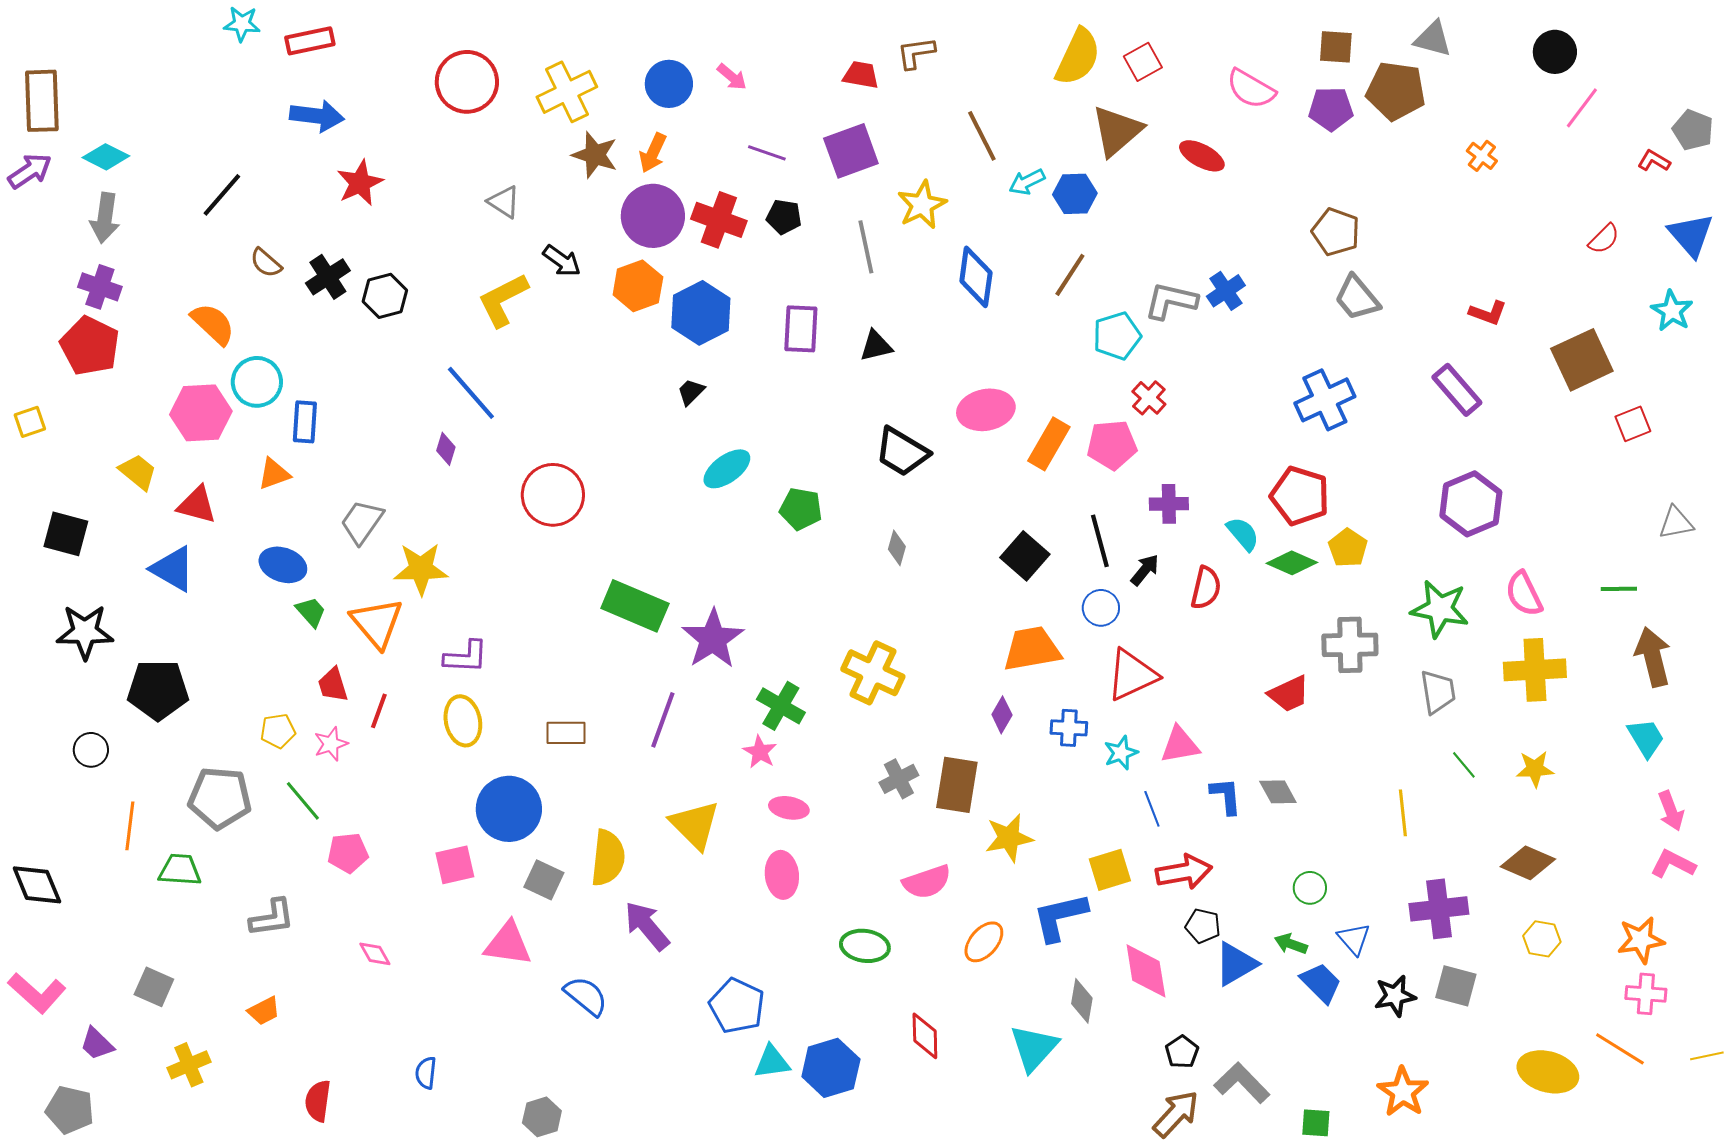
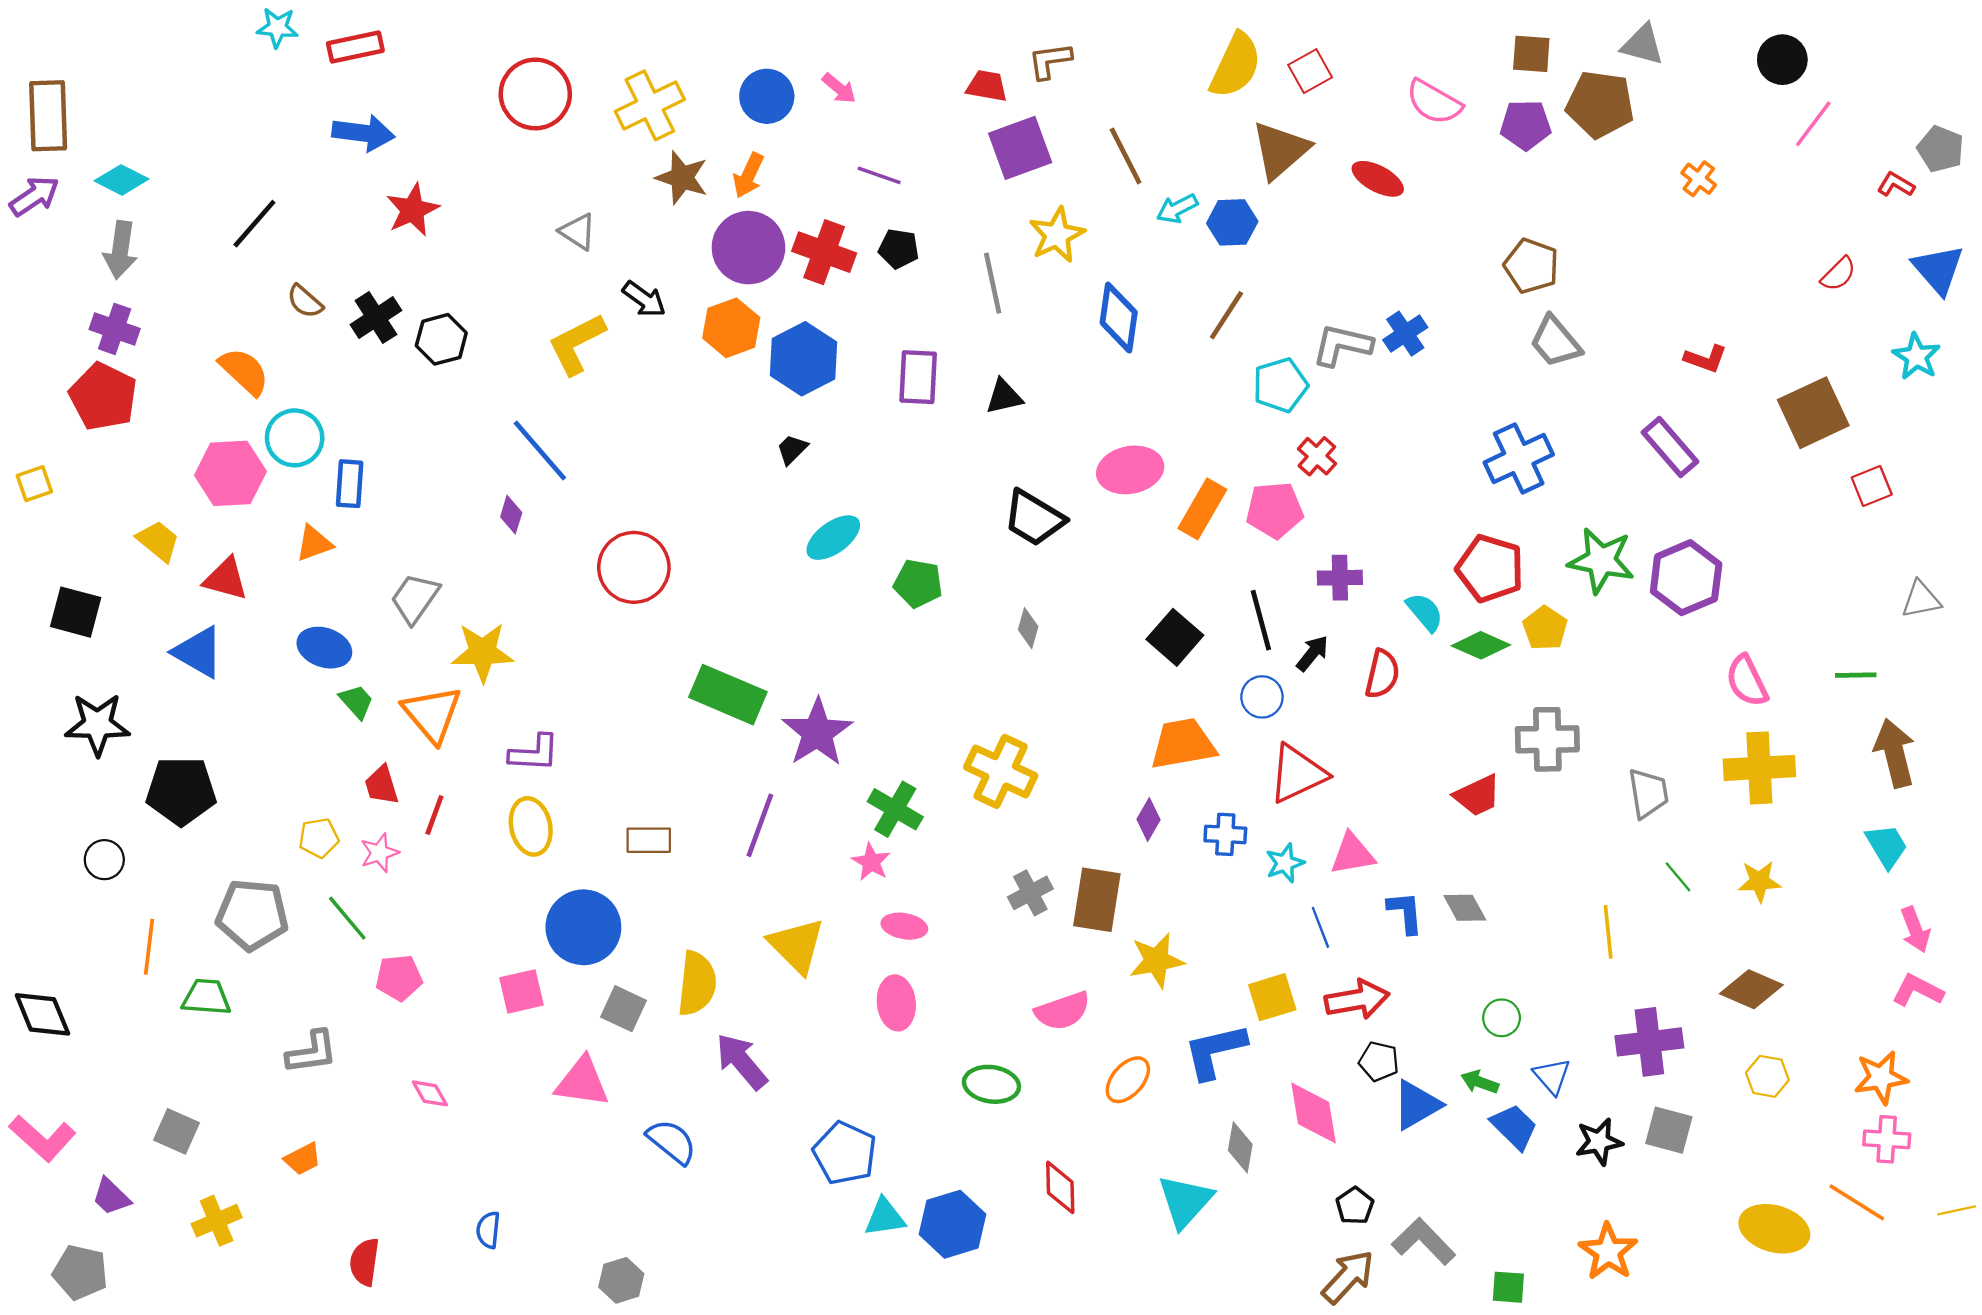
purple square: (851, 151) -> (1020, 148), moved
green star: (1440, 609) -> (1601, 560), moved

